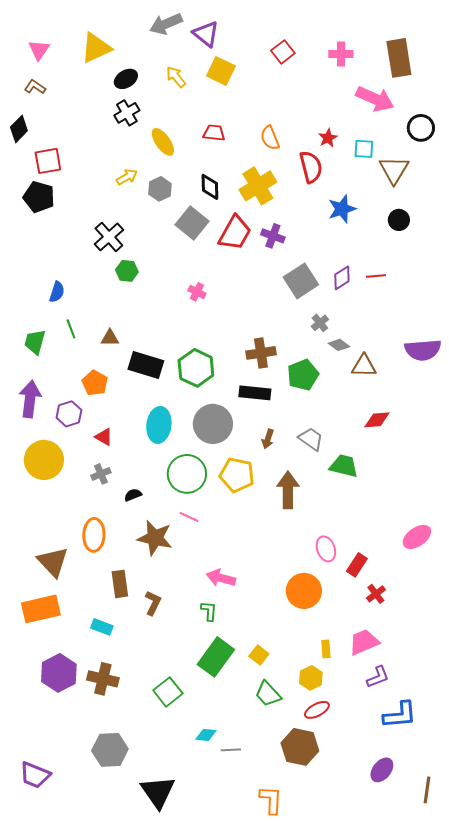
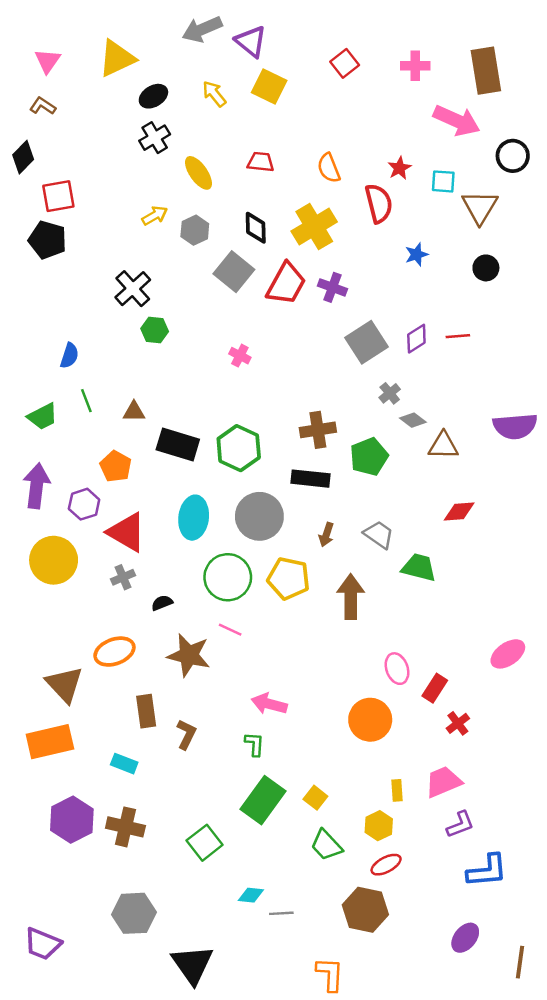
blue star: (342, 209) -> (416, 255), size x0.7
green trapezoid: (35, 342) -> (43, 416), turned -132
red triangle: (104, 437) -> (127, 532), size x1.8
orange ellipse: (94, 535) -> (114, 652), turned 68

